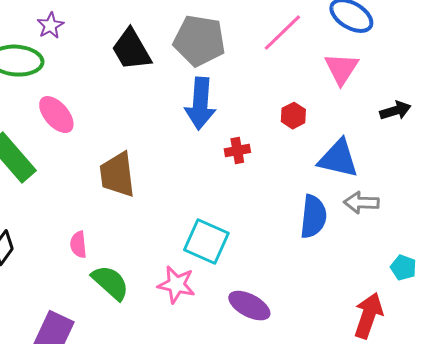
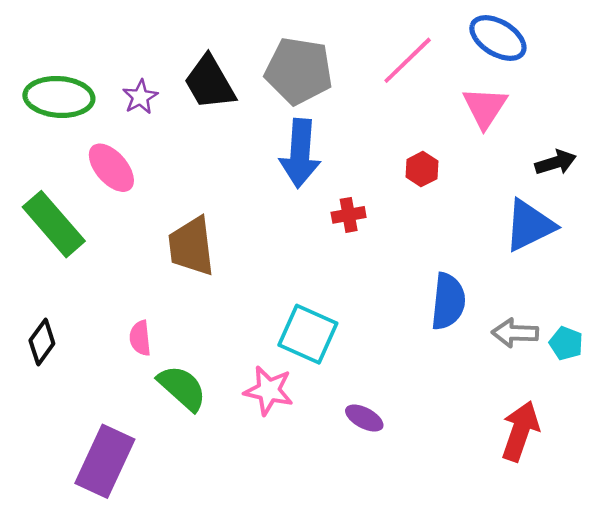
purple star: (50, 26) -> (140, 97), moved
blue triangle: (338, 159) -> (529, 225), moved, turned -39
gray arrow: (361, 203) -> (515, 333), moved
cyan pentagon: (403, 268) -> (566, 343), moved
purple ellipse: (249, 306) -> (364, 418), size x0.7

